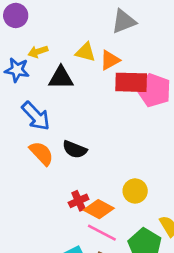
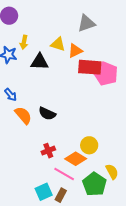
yellow arrow: (38, 52) -> (24, 42), turned -64
blue arrow: (36, 116) -> (11, 95), moved, size x0.6
orange diamond: (99, 209) -> (76, 159), moved

